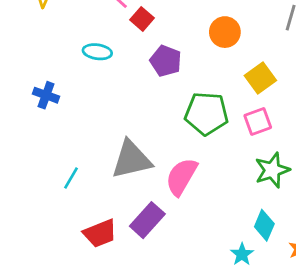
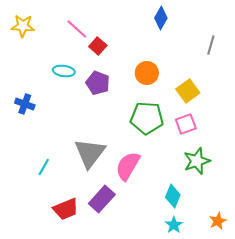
orange circle: (225, 32) -> (147, 73), moved
purple pentagon: (166, 61) -> (98, 83), moved
gray triangle: (131, 160) -> (90, 153), turned -40
cyan diamond: (264, 225) -> (173, 196), moved

